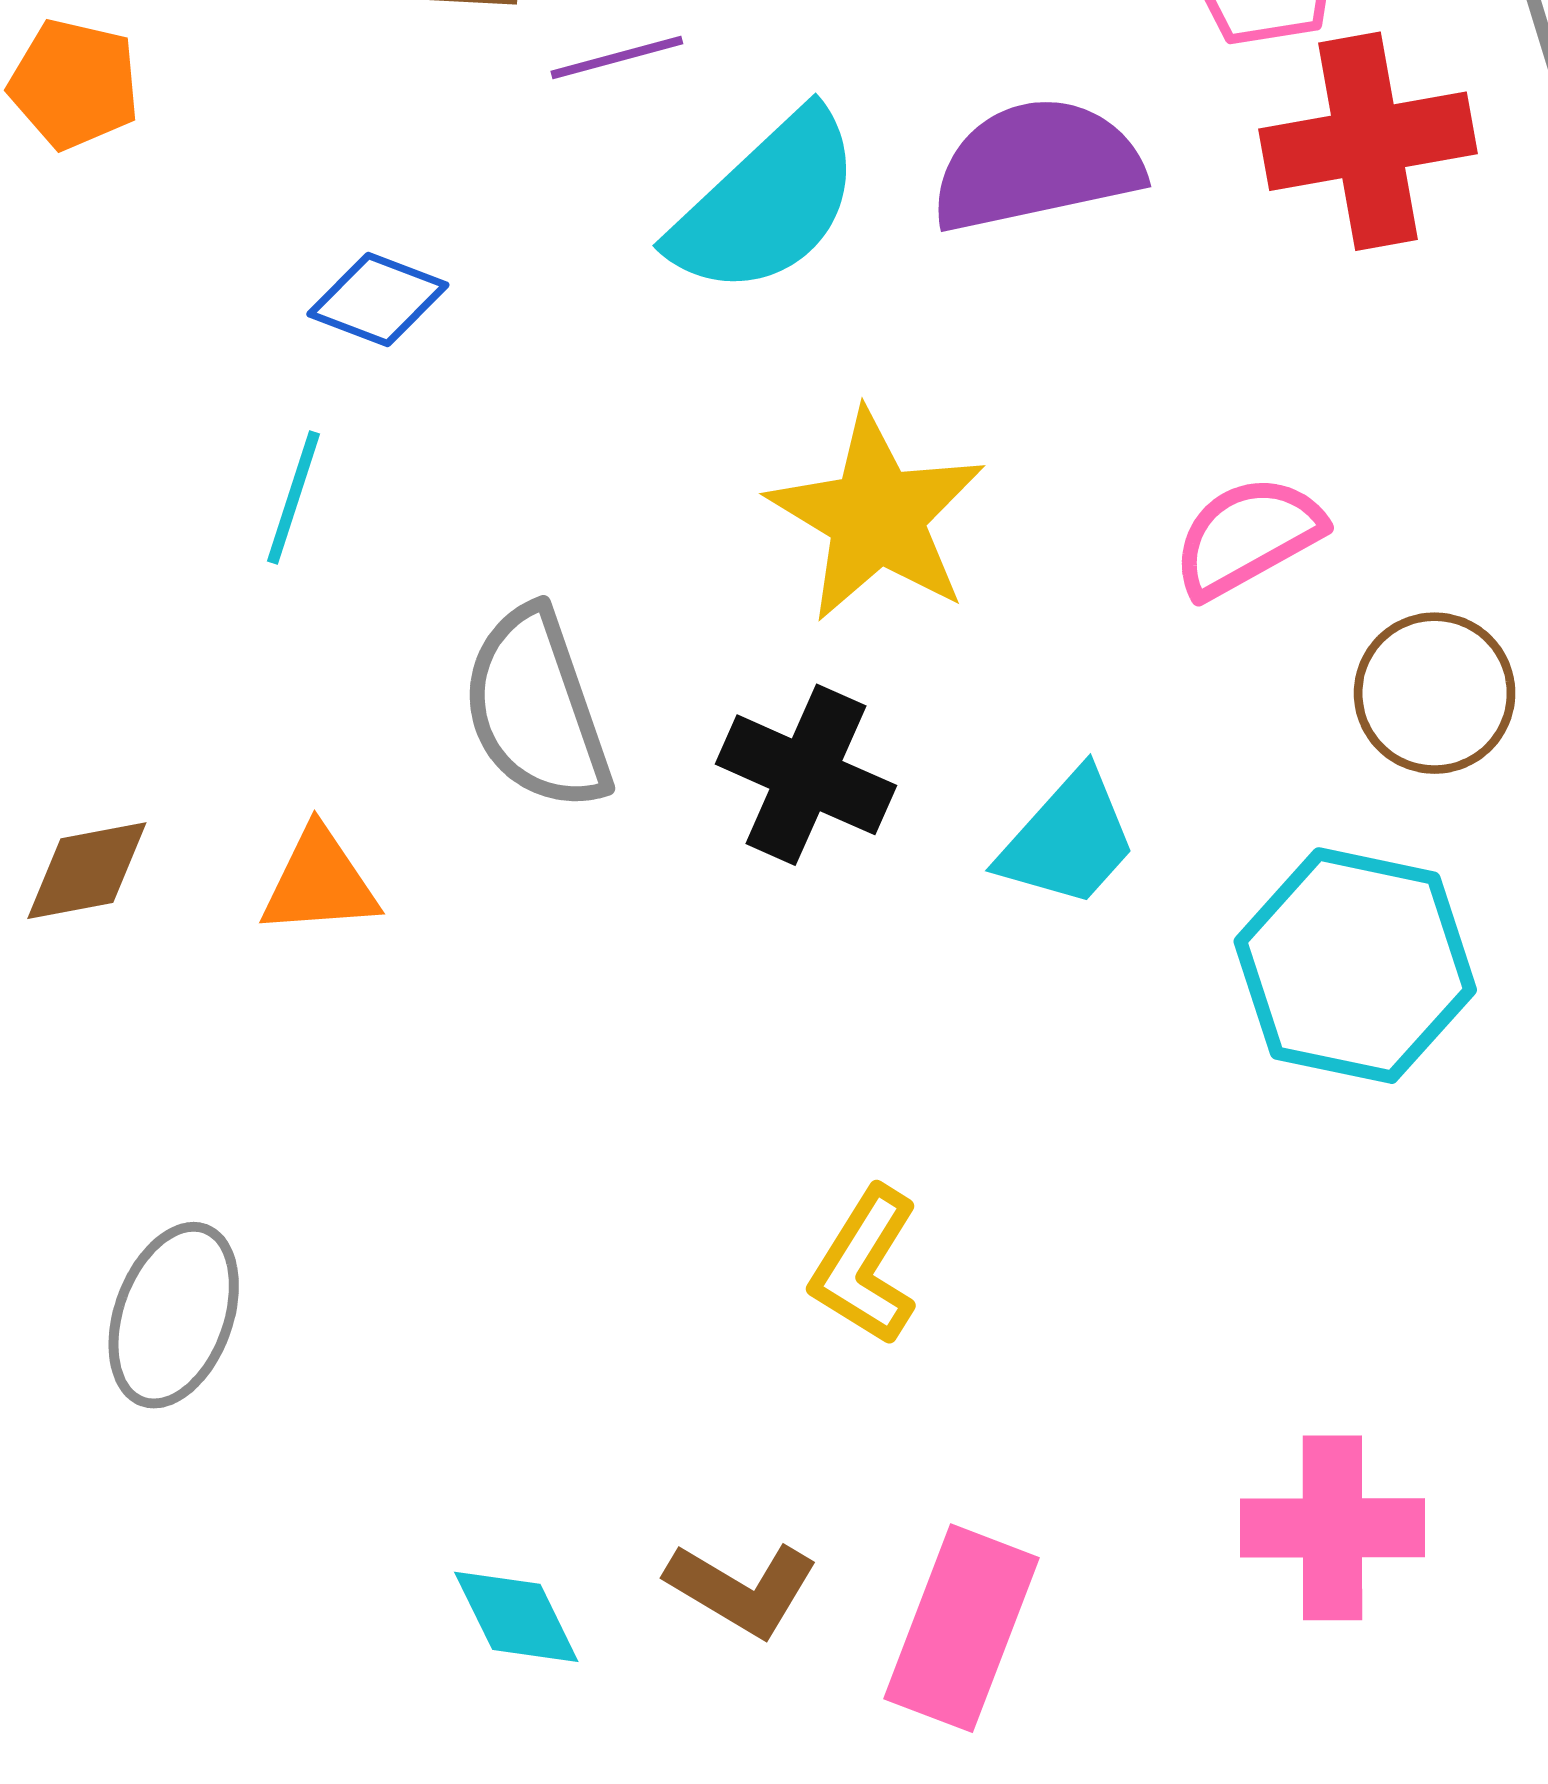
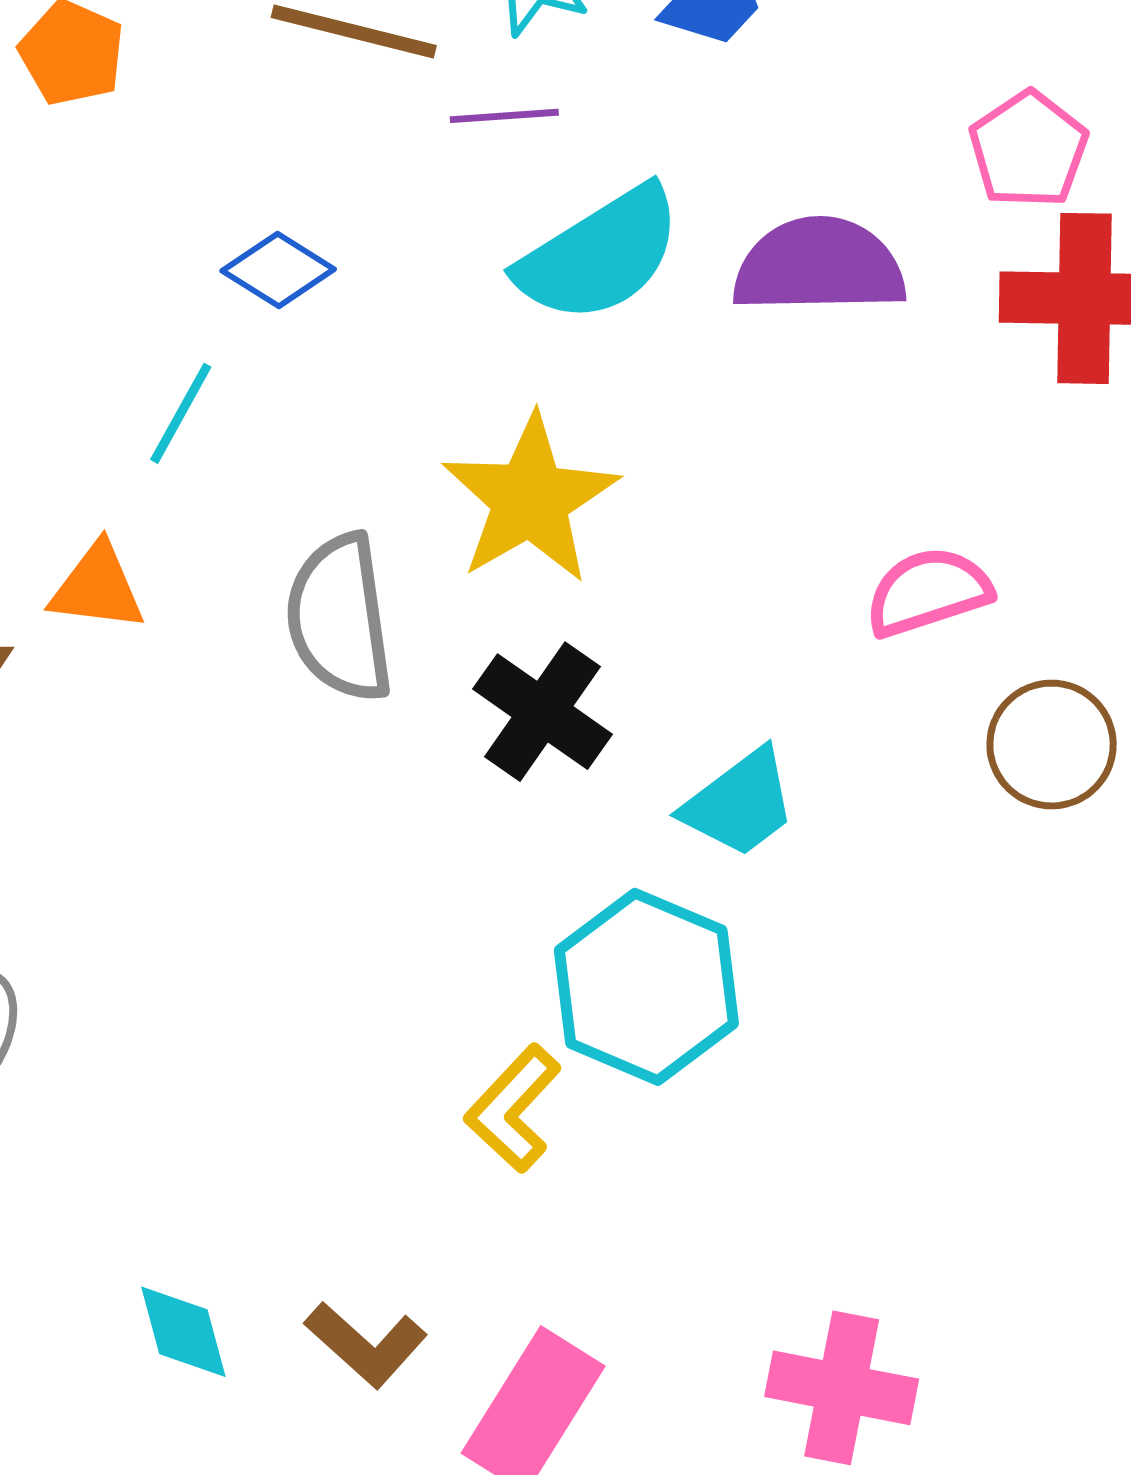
yellow star: (877, 516) -> (530, 499), moved
orange triangle: (320, 882) -> (97, 587), moved
cyan hexagon: (1355, 966) -> (646, 987), moved

